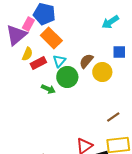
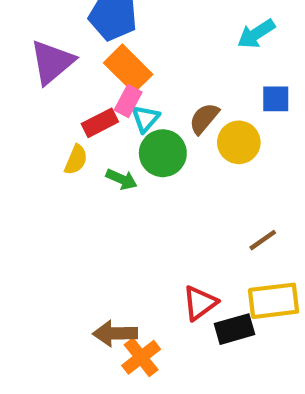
pink rectangle: (28, 24) -> (128, 101), moved
yellow semicircle: (27, 54) -> (76, 160), moved

